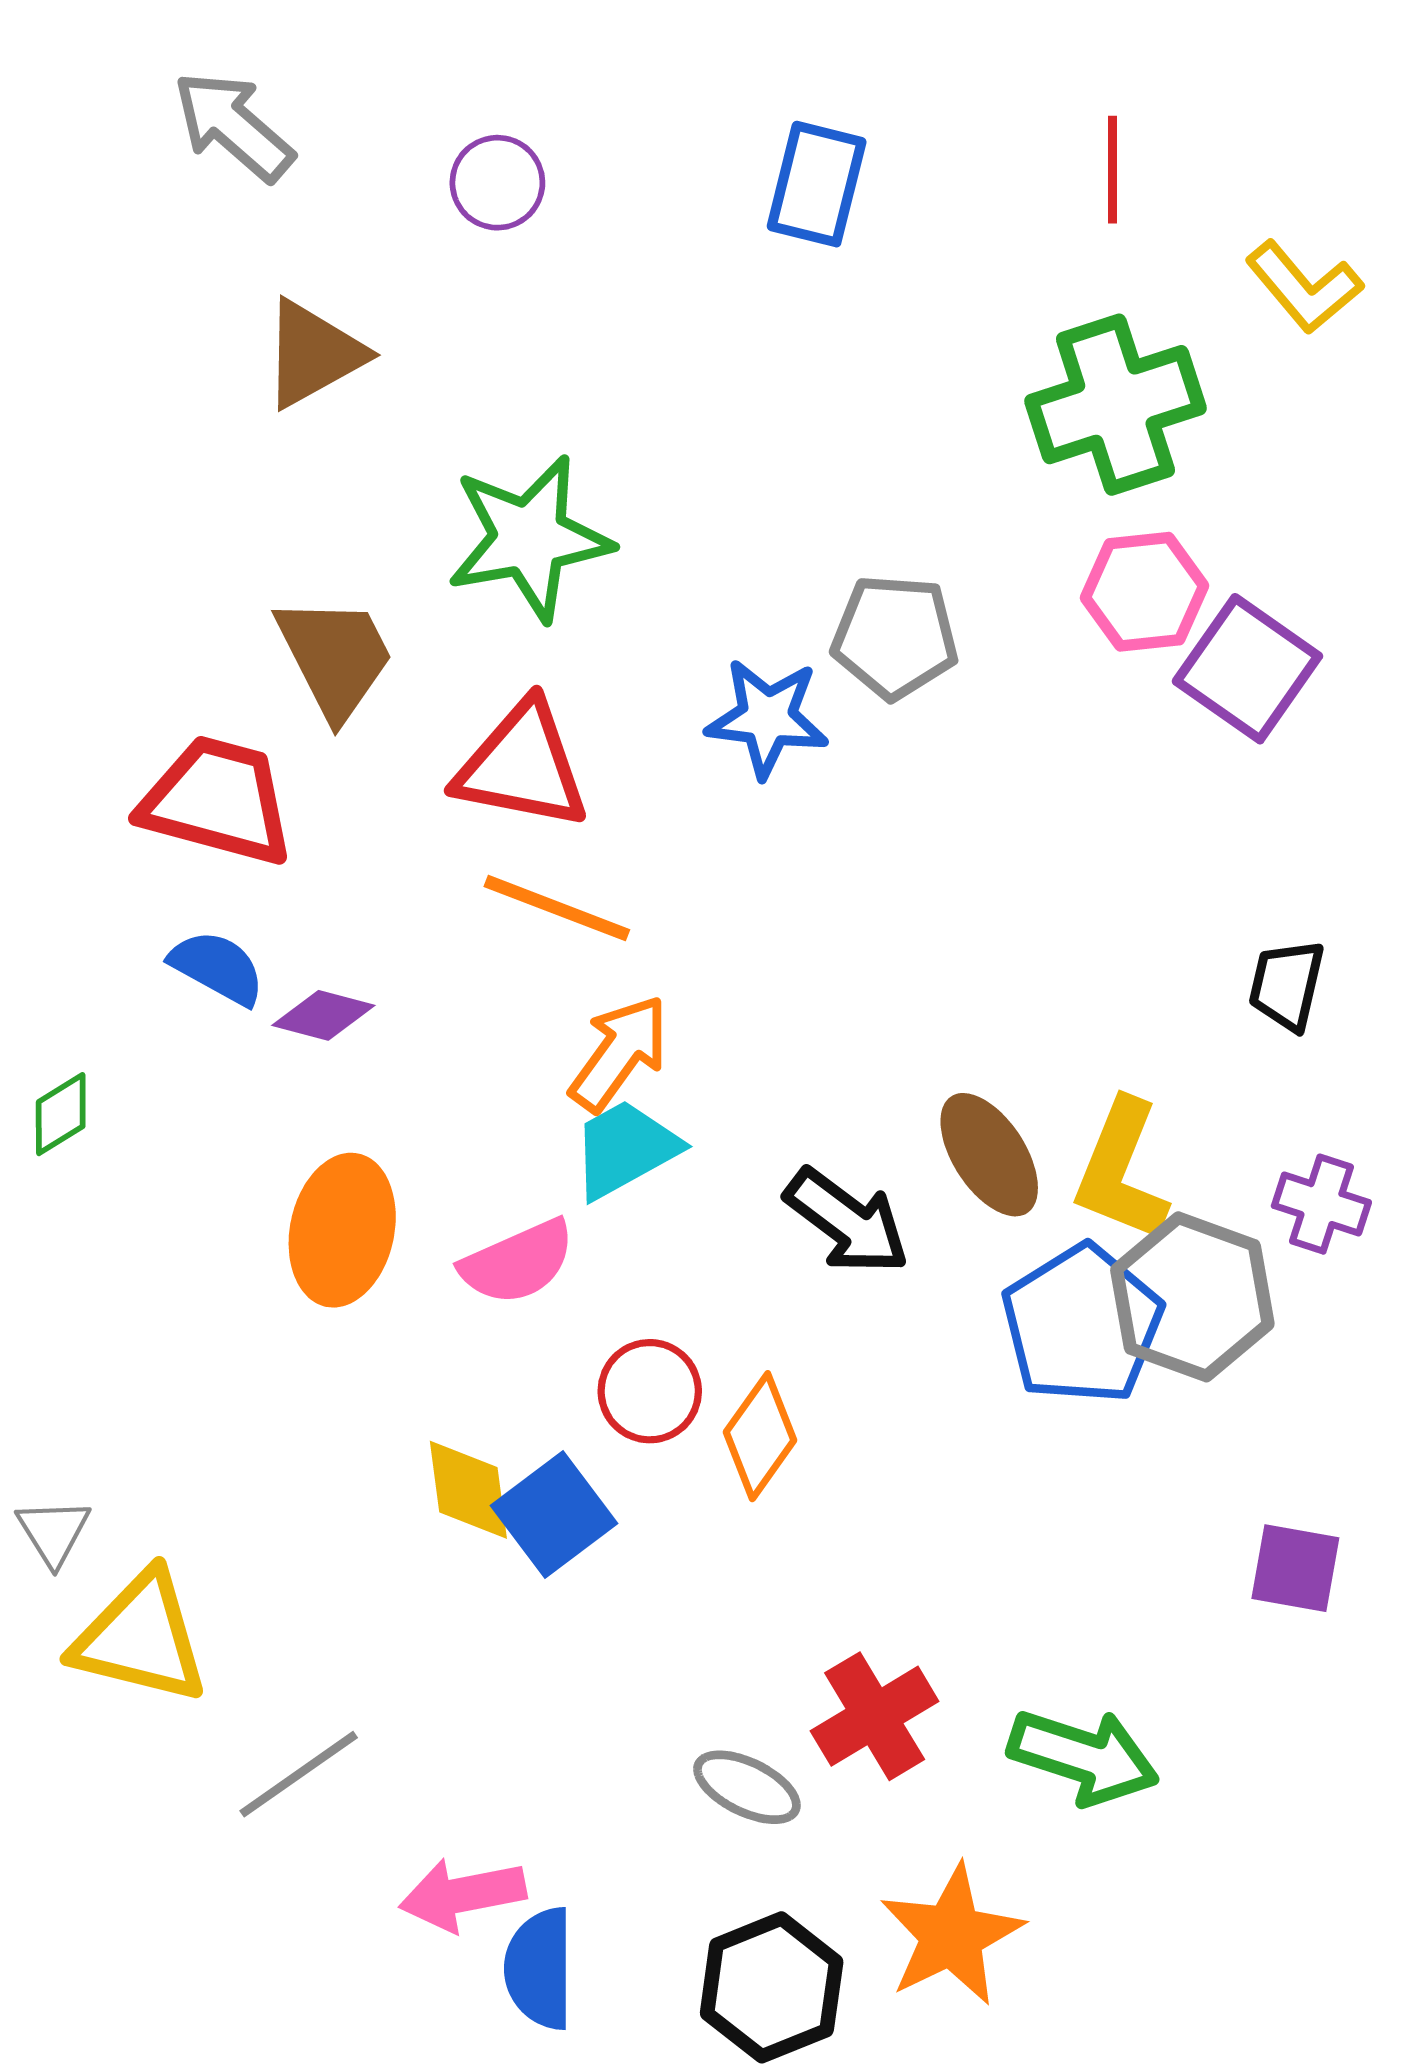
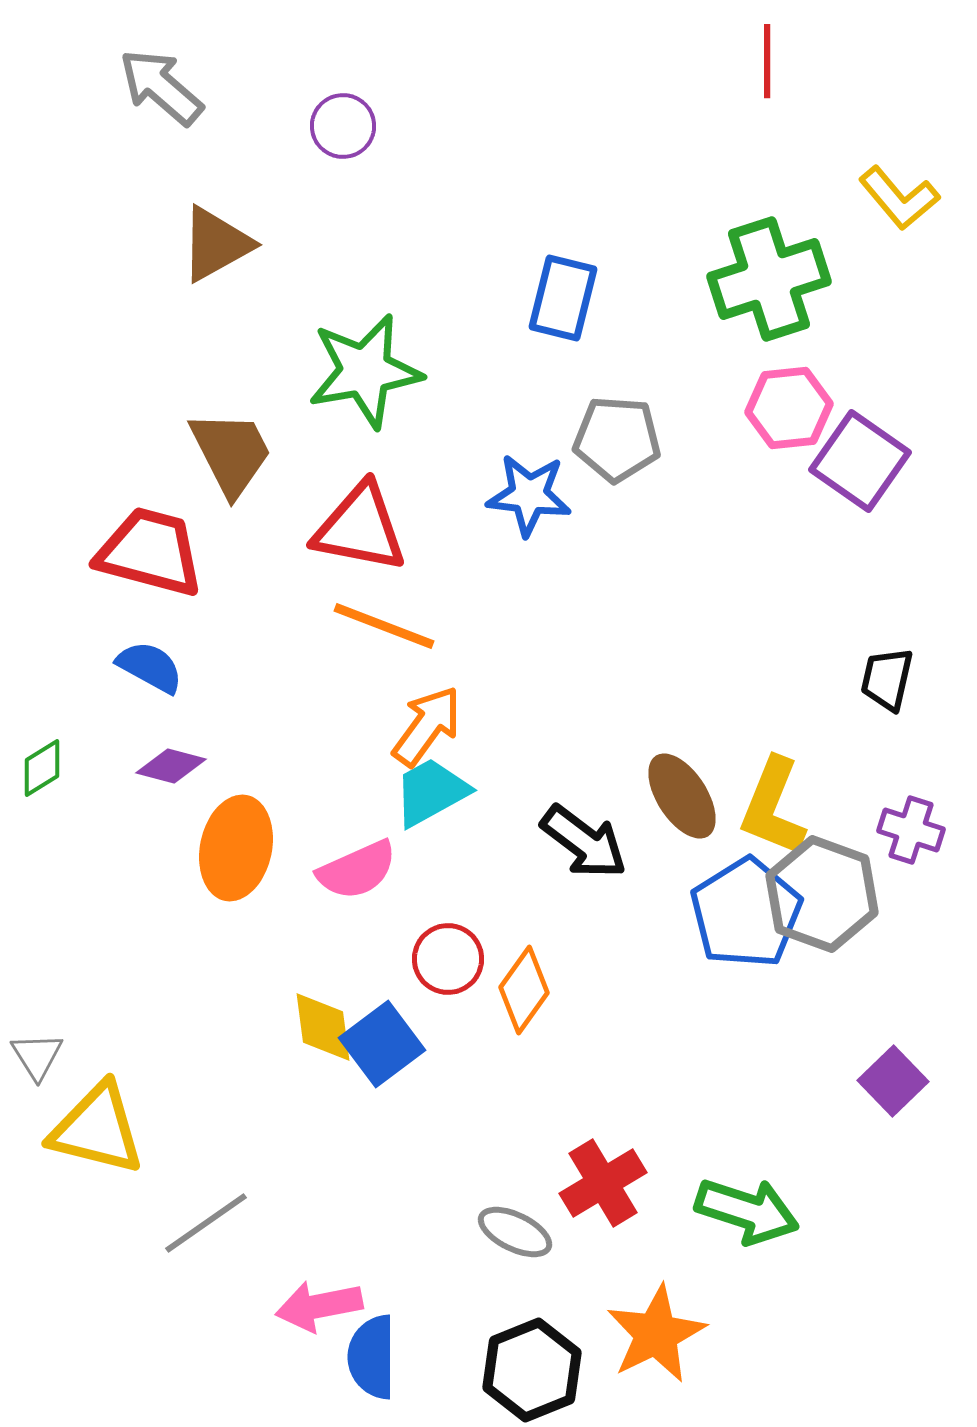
red line: (1113, 170) -> (767, 61), moved
blue rectangle: (817, 184) -> (563, 298), moved
purple diamond: (323, 1015) -> (171, 766), moved
purple square: (1295, 1568) -> (893, 1081), turned 36

